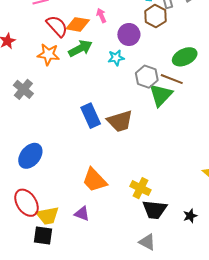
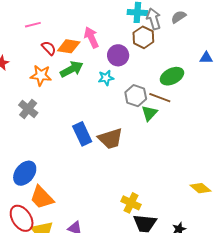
pink arrow: (101, 15) -> (91, 37), size x1.5
red semicircle: (57, 26) -> (49, 48), size x0.7
gray cross: (23, 89) -> (28, 109), moved
green triangle: (161, 95) -> (149, 113), size x0.7
orange trapezoid: (94, 180) -> (42, 197), moved

